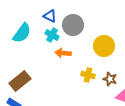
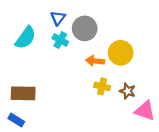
blue triangle: (50, 16) -> (58, 18), turned 40
orange arrow: (63, 53) -> (95, 61), moved
brown rectangle: (20, 81) -> (23, 93), turned 40

